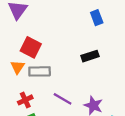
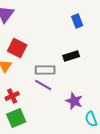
gray rectangle: (40, 71) -> (45, 70), moved
purple line: (63, 99) -> (43, 85), moved

